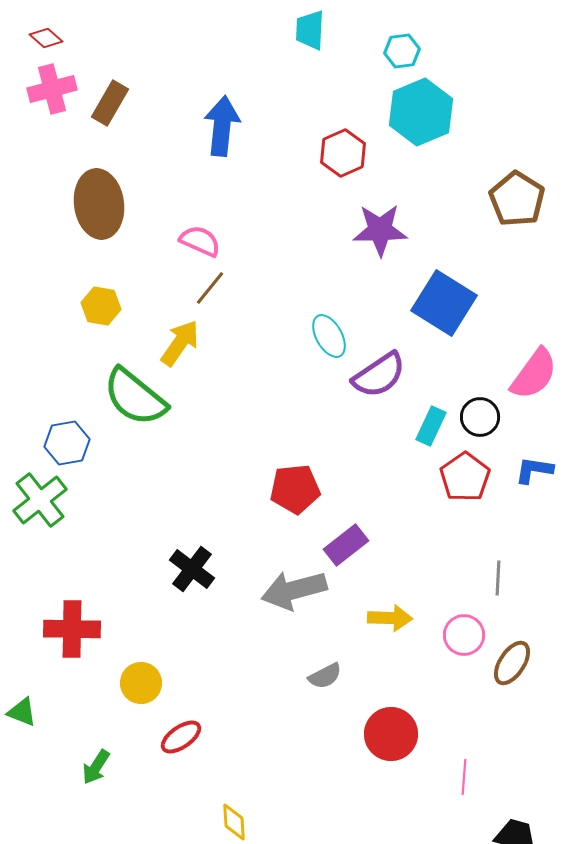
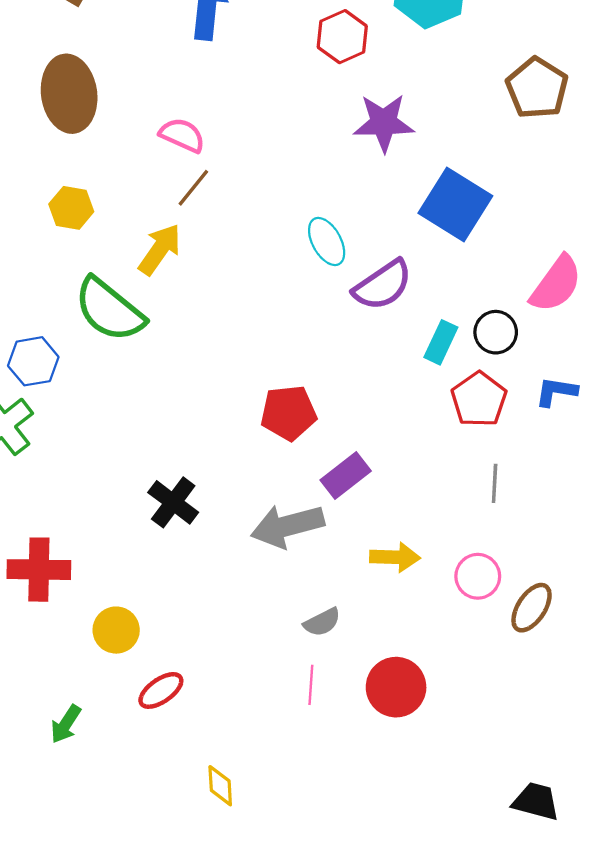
gray line: (498, 578) -> (495, 483), moved
pink line: (464, 777) -> (311, 685), moved

